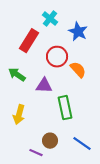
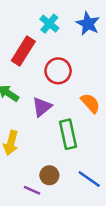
blue star: (78, 32) -> (88, 24), moved
orange semicircle: (78, 70) -> (90, 103), moved
purple triangle: (44, 86) -> (42, 107), turned -42

